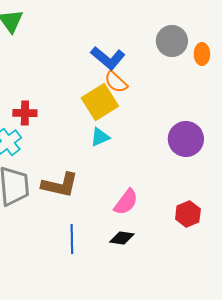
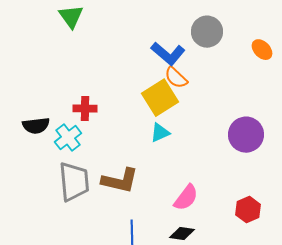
gray circle: (172, 41) -> (207, 32), moved
orange ellipse: (202, 54) -> (262, 50), turned -45

